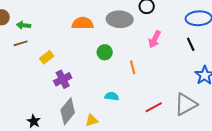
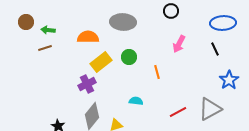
gray ellipse: (120, 19) -> (123, 22), moved
orange semicircle: (83, 23) -> (88, 37), moved
yellow rectangle: (47, 57) -> (101, 62), moved, size x1.5

